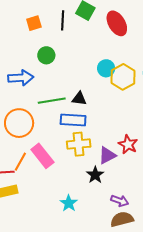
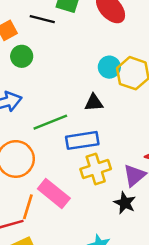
black line: (63, 20) -> (42, 19), turned -66
green circle: (46, 55) -> (22, 56), moved
black triangle: (79, 99) -> (94, 103), moved

